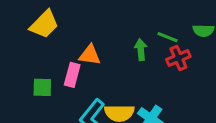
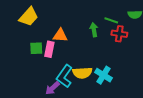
red cross: (178, 58) -> (119, 34), turned 35
green square: (42, 87) -> (36, 48), moved

